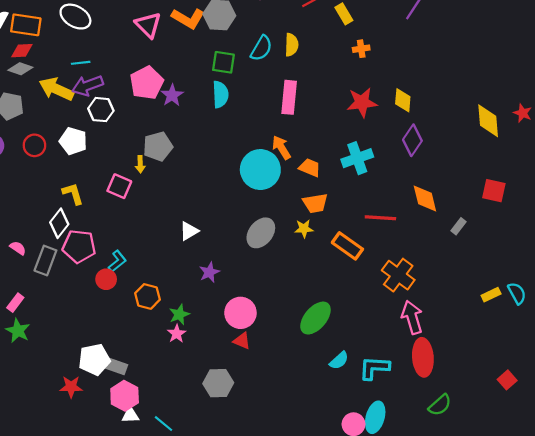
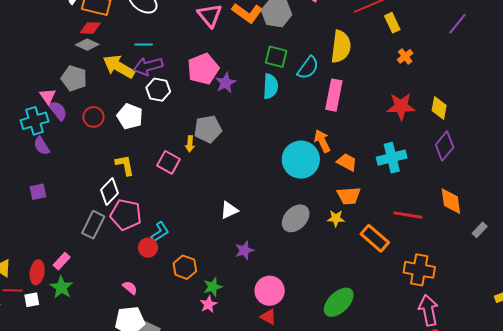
yellow semicircle: (292, 45) -> (341, 47), size x1.5
cyan semicircle: (261, 48) -> (308, 68), moved
orange cross: (361, 49) -> (405, 56), turned -35
pink semicircle: (18, 248) -> (130, 288), moved
orange cross: (398, 275) -> (419, 270), turned -32

